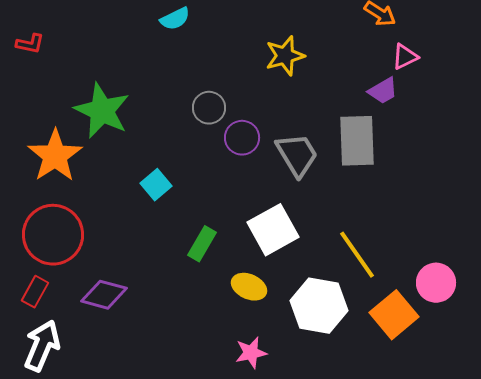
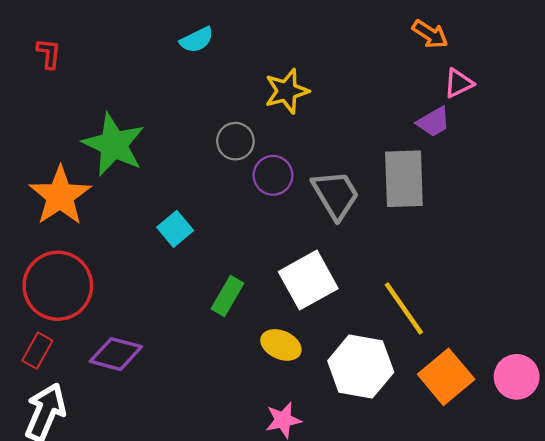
red L-shape: (30, 44) -> (49, 54), moved, turned -96
yellow star: (285, 56) -> (287, 91), moved
pink circle: (436, 283) -> (517, 377), moved

